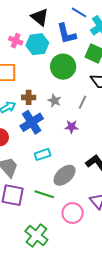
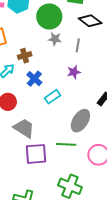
gray star: (54, 101) -> (55, 39), moved
blue cross: (32, 122) -> (34, 79), size x0.7
cyan rectangle: (43, 154) -> (53, 97), moved

